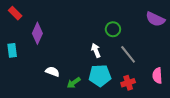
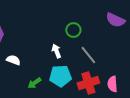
white semicircle: (52, 72) -> (13, 60), moved
pink semicircle: (157, 76) -> (112, 84), moved
red cross: (128, 83) -> (88, 83), size x1.5

